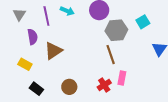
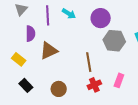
brown line: (111, 55) -> (89, 62), moved
pink rectangle: (122, 78) -> (119, 80), moved
red cross: (104, 85) -> (94, 85), moved

